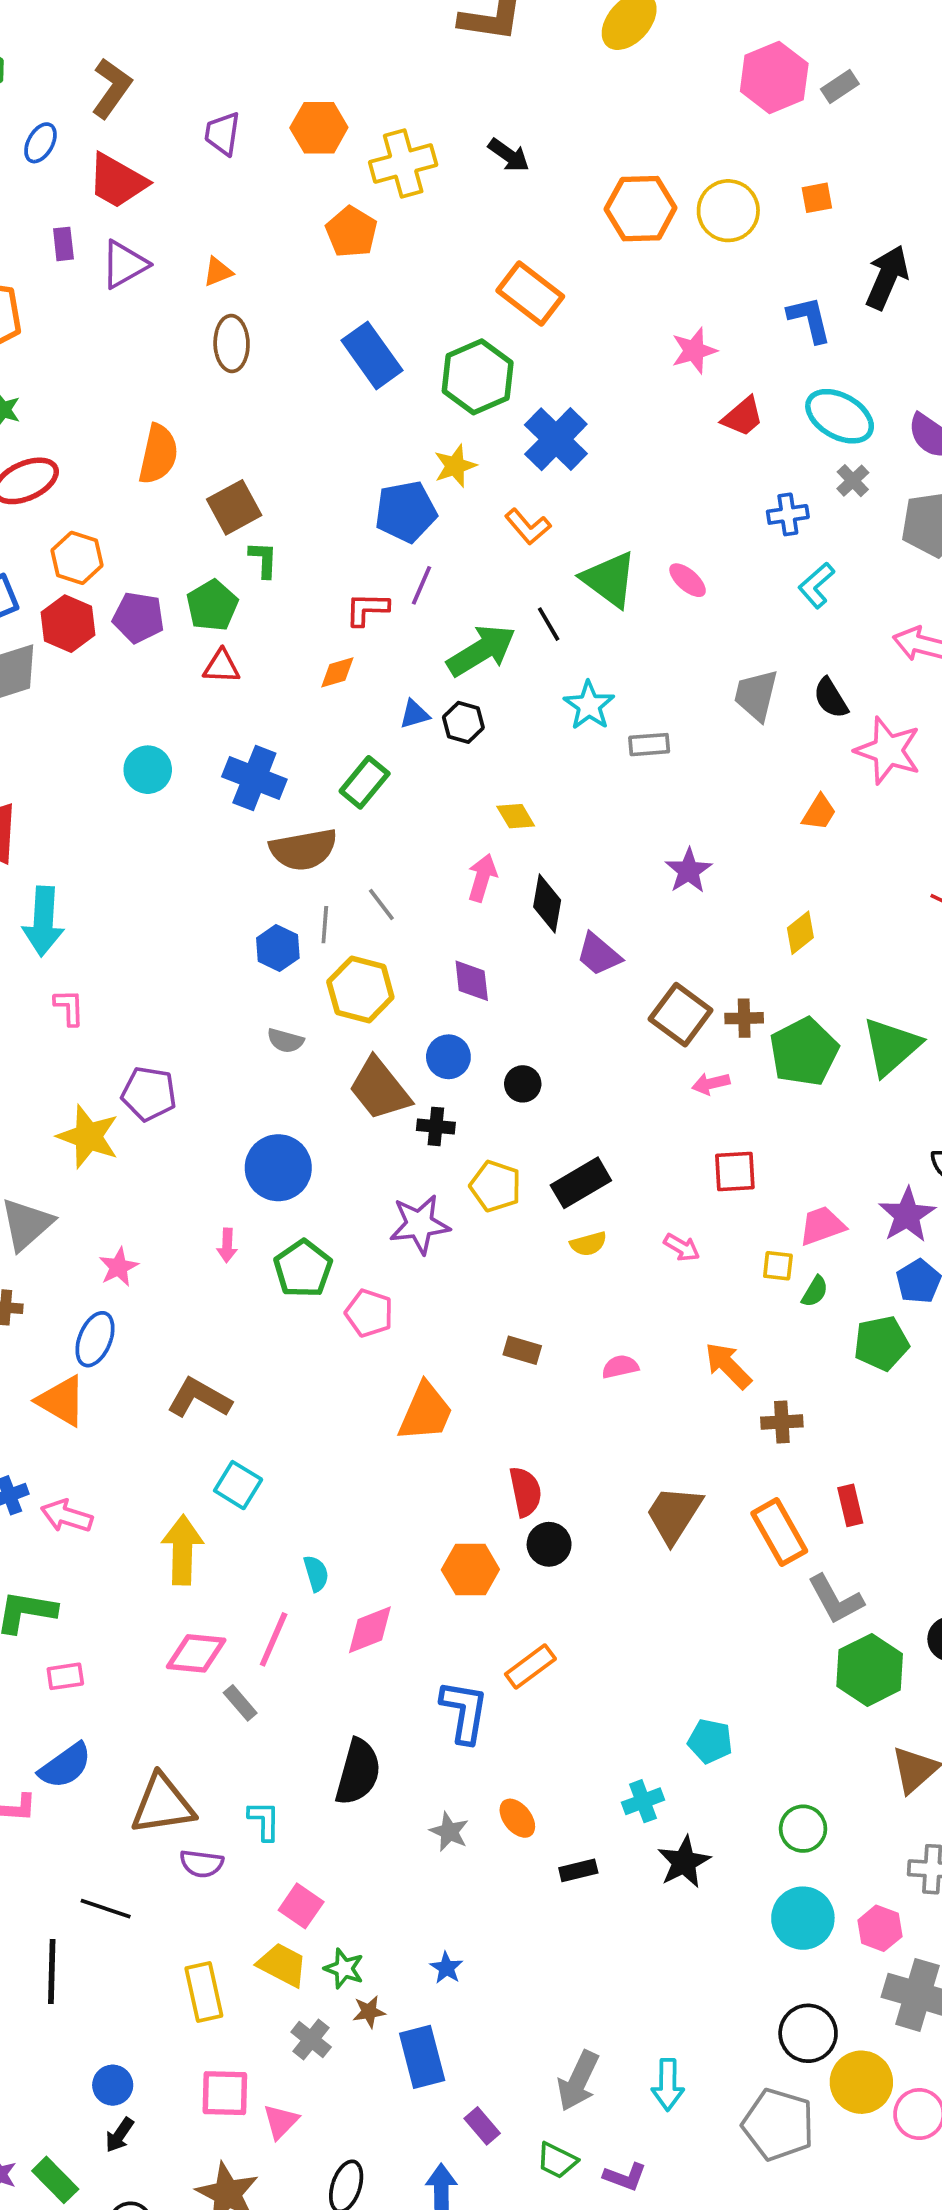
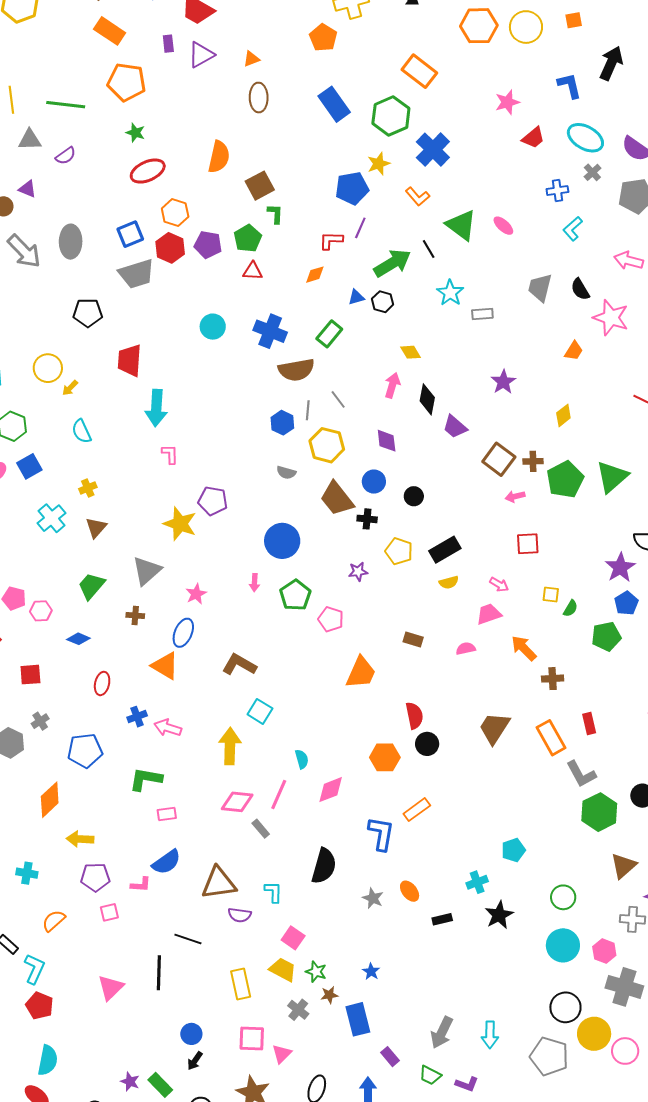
purple star: (420, 1224) -> (358, 572), size x0.6
pink trapezoid: (822, 1226) -> (489, 614), moved
cyan pentagon: (710, 1741) -> (513, 850), turned -30

